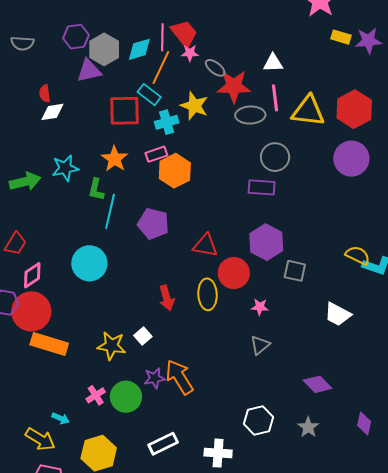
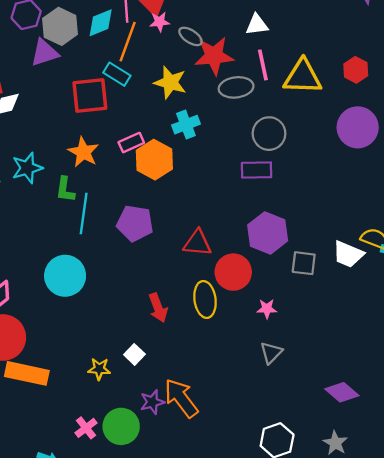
red hexagon: (354, 109) -> (356, 70), size x0.6
cyan cross: (167, 122) -> (186, 125), moved
white trapezoid: (338, 314) -> (348, 254), moved
yellow star: (112, 346) -> (99, 369), size x0.7

